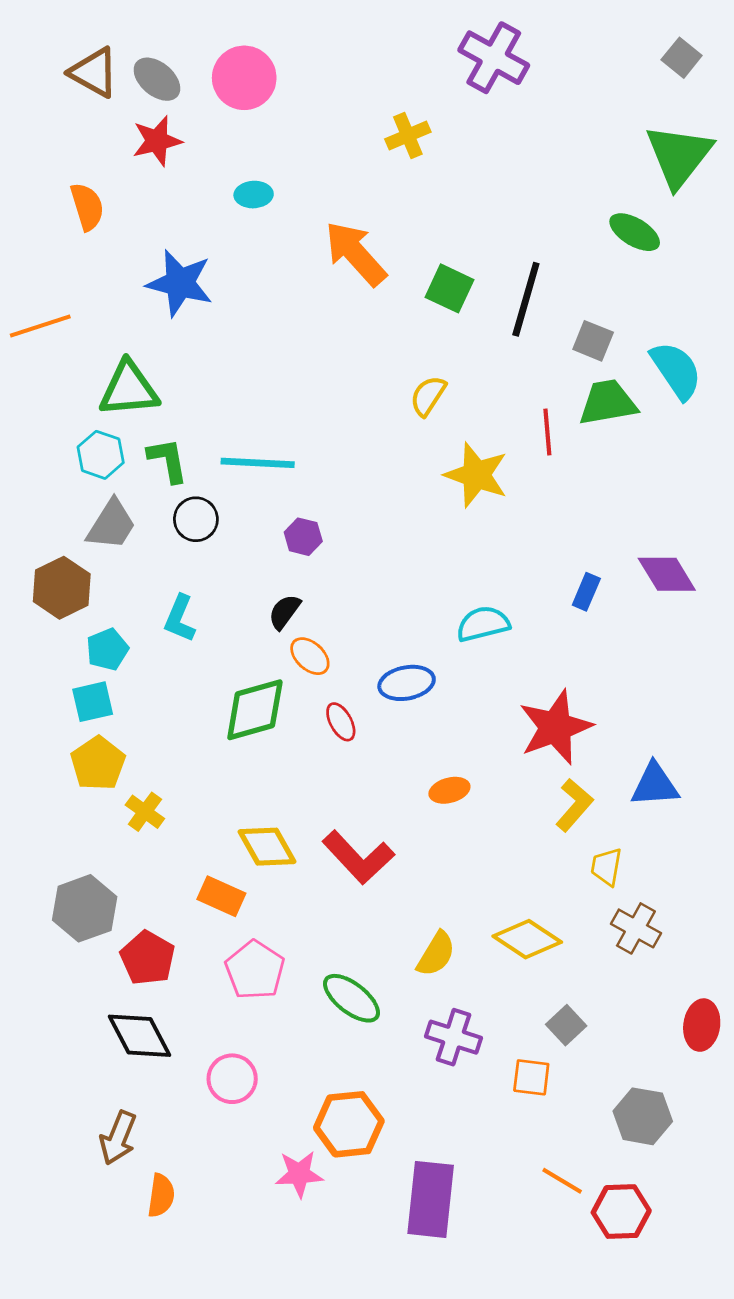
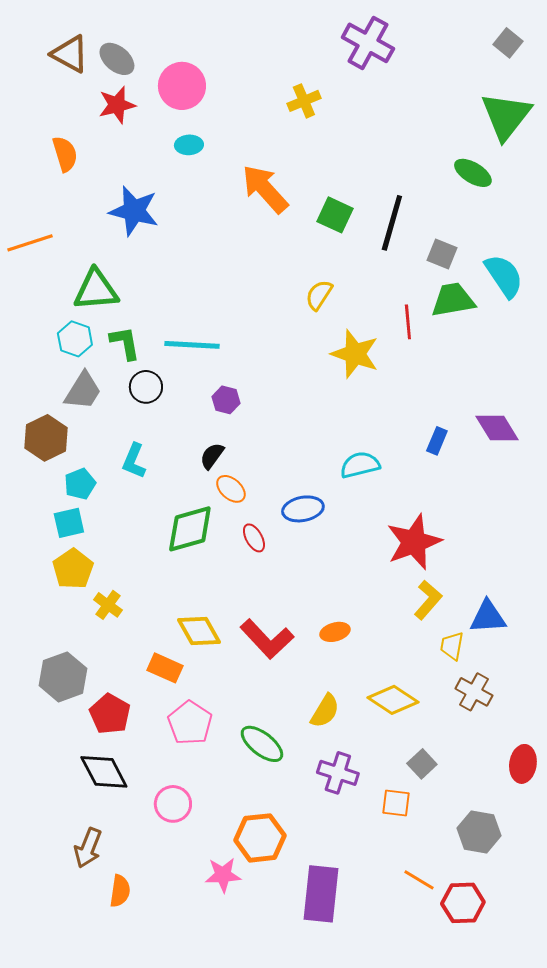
pink circle: (244, 78) -> (182, 86), moved
blue triangle: (655, 785) -> (488, 617), moved
orange ellipse: (449, 790) -> (335, 632), moved

